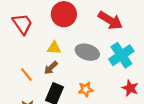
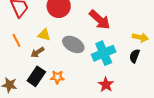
orange line: (26, 75) -> (16, 40), moved
orange star: (86, 89) -> (57, 77), moved

